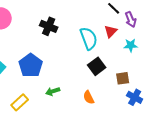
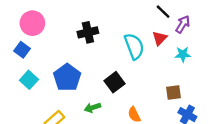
purple arrow: (131, 19) -> (183, 24), turned -126
black cross: (49, 26) -> (88, 32), turned -36
black square: (97, 66) -> (115, 82), moved

